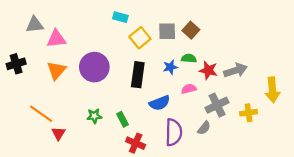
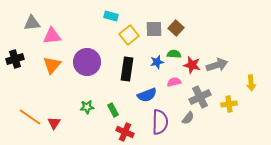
yellow arrow: (272, 90) -> (251, 83), size x0.7
orange line: (41, 114) -> (30, 117), moved

